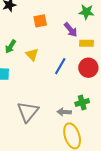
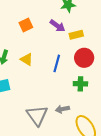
green cross: (82, 102) -> (80, 84), moved, turned 32
gray arrow: (64, 112) -> (62, 109), moved

